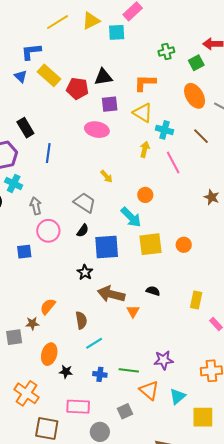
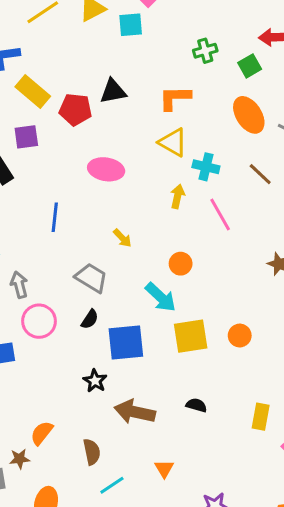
purple square: (110, 104) -> (26, 137), moved
blue line: (48, 153) -> (55, 217), moved
orange triangle: (133, 311) -> (164, 469), moved

